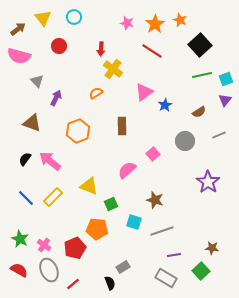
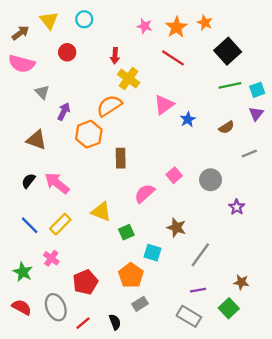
orange semicircle: (96, 93) -> (109, 106), size x1.6
brown rectangle: (122, 126) -> (121, 158), moved
orange hexagon: (78, 131) -> (89, 134), moved
gray circle: (185, 141) -> (211, 180), moved
purple star: (208, 182) -> (237, 207), size x0.6
orange pentagon: (97, 229) -> (131, 275), moved, turned 30
gray line: (162, 231) -> (200, 255), moved, turned -35
pink cross: (44, 245) -> (51, 258), moved
black semicircle: (110, 283) -> (115, 322), moved

